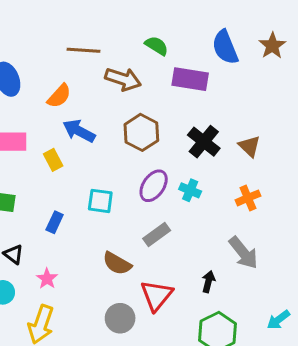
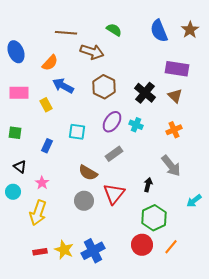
purple rectangle: (190, 79) -> (177, 69), moved
gray circle: (120, 318) -> (84, 201), moved
cyan arrow: (278, 320) -> (194, 201), moved

